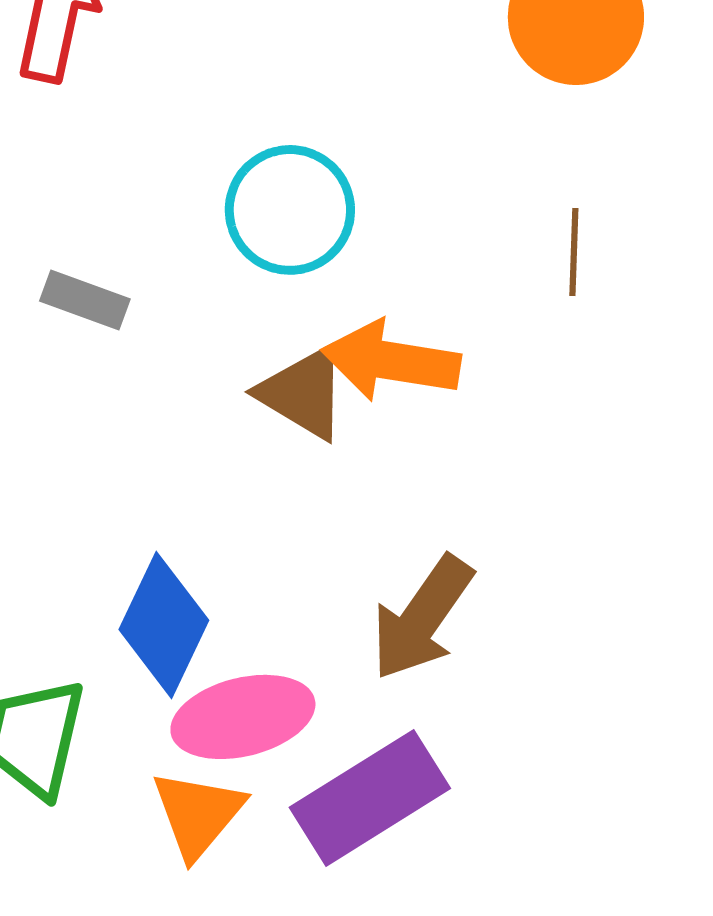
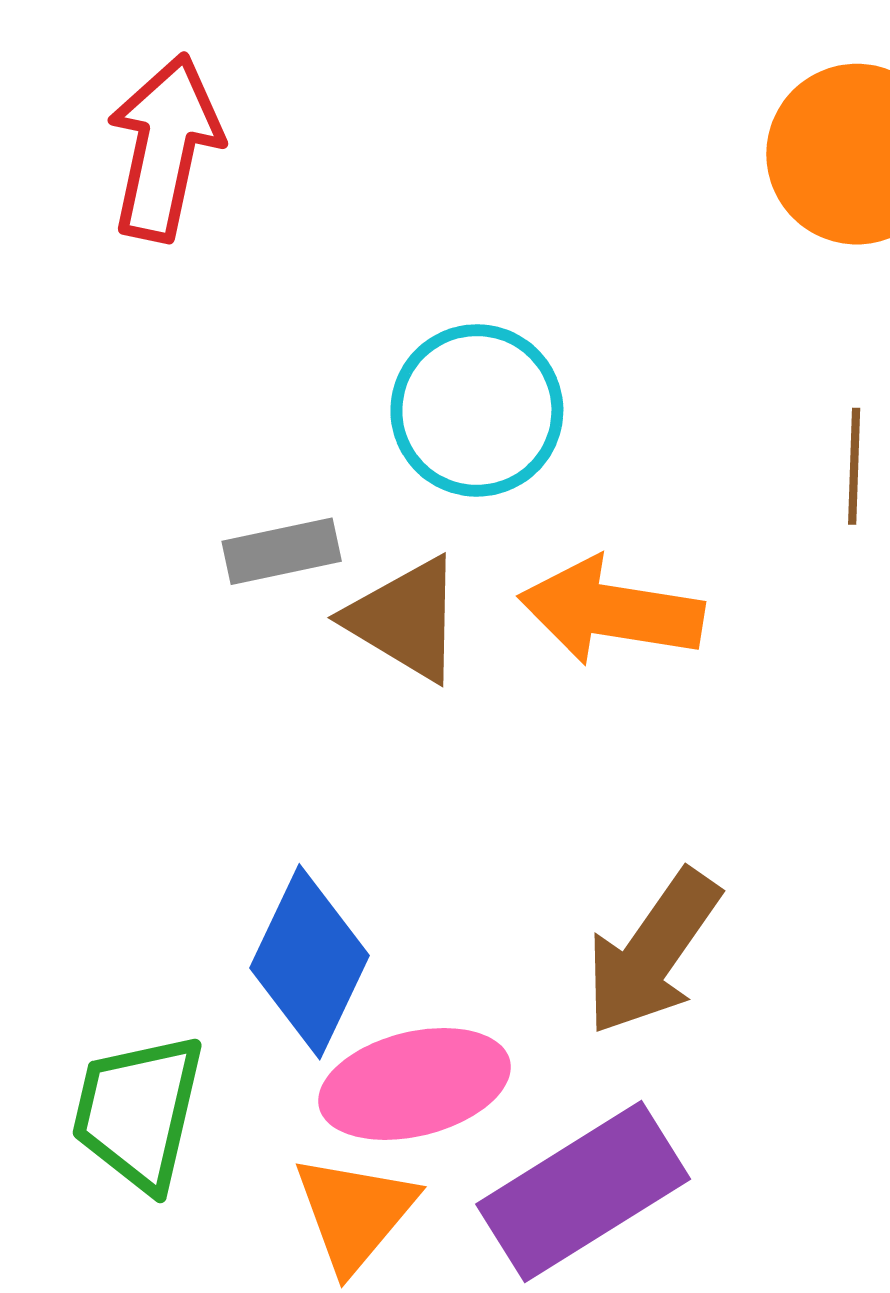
gray rectangle: (85, 300) -> (282, 551), moved, turned -32
brown triangle: (303, 393) -> (405, 619), moved

